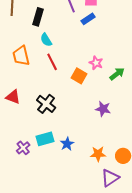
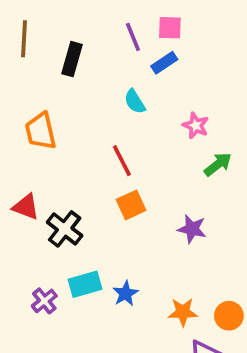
cyan semicircle: (46, 40) -> (135, 102), moved
red line: (52, 62) -> (122, 161), moved
pink star: (96, 63) -> (196, 126), moved
orange square: (79, 76) -> (131, 205), moved, turned 35
black cross: (46, 104) -> (65, 229), moved

